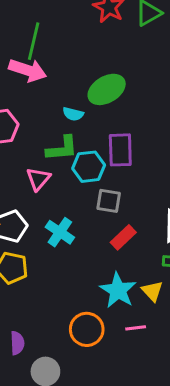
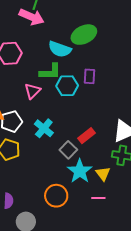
cyan semicircle: (73, 114) -> (60, 49), size x1.6
purple rectangle: (120, 150) -> (90, 76), size x0.7
gray square: (109, 201) -> (68, 150), moved, turned 30
pink line: (136, 328) -> (98, 198), moved

